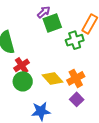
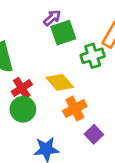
yellow diamond: (53, 78) -> (60, 82), moved
orange cross: (76, 78) -> (75, 109), moved

